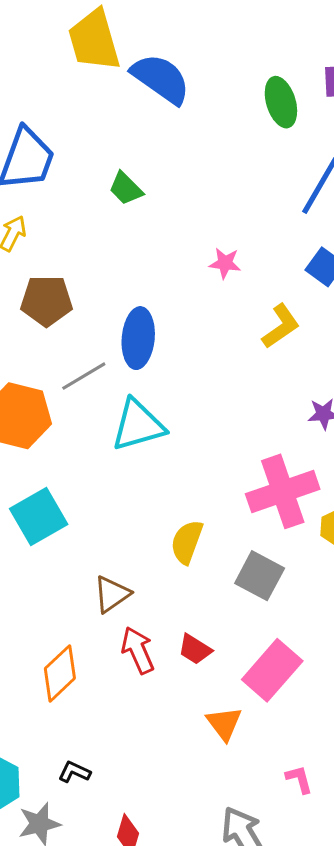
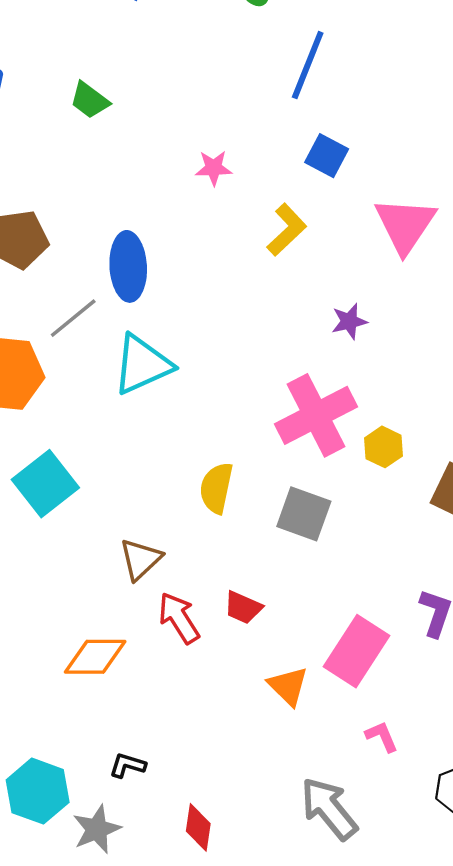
pink rectangle: (272, 670) -> (356, 651), moved
orange diamond: (60, 673) -> (95, 657), turned 52

